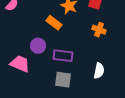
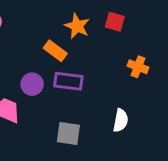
orange cross: (99, 30) -> (138, 67), moved
purple rectangle: (63, 56) -> (68, 81), moved

